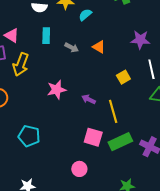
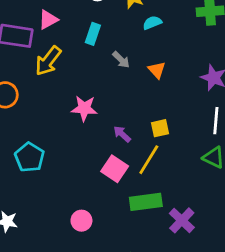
pink triangle: (12, 36) -> (48, 20), turned 42
yellow square: (123, 77) -> (160, 128), moved
yellow line: (113, 111) -> (149, 160), turned 30
pink square: (93, 137) -> (115, 169), moved

